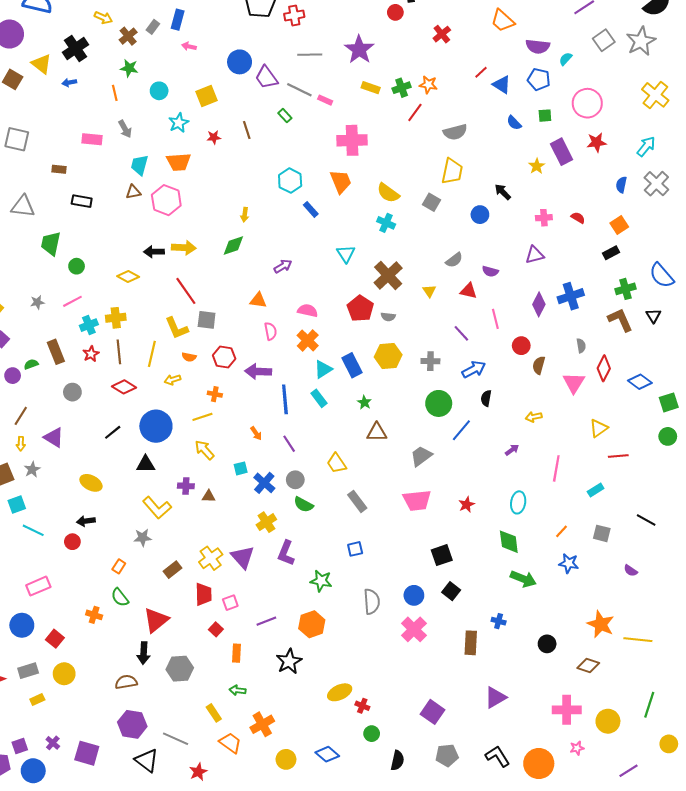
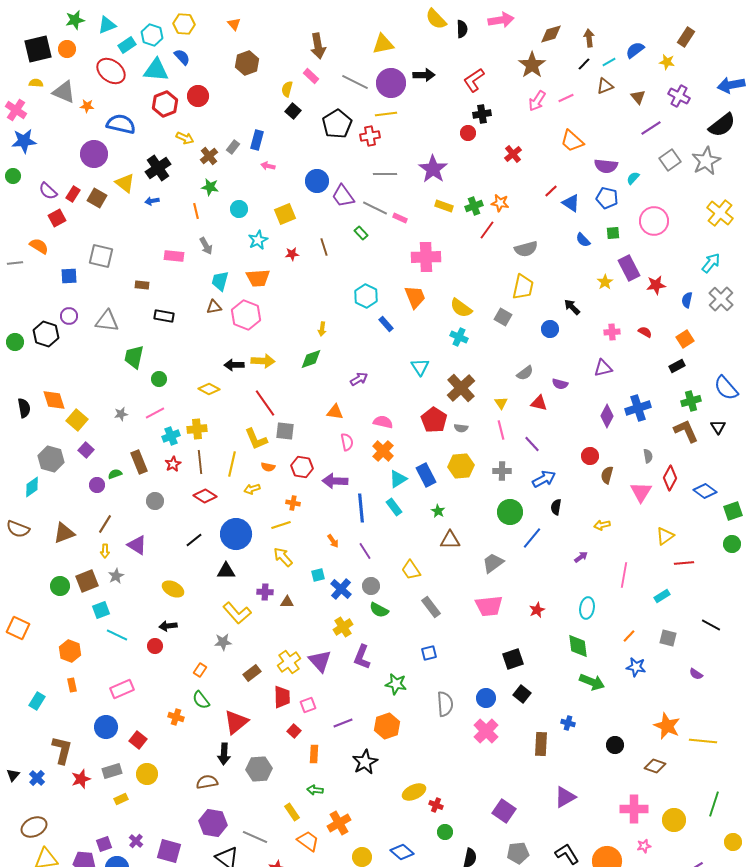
red star: (597, 142) -> (656, 285), moved
pink line: (495, 319) -> (501, 430), moved

